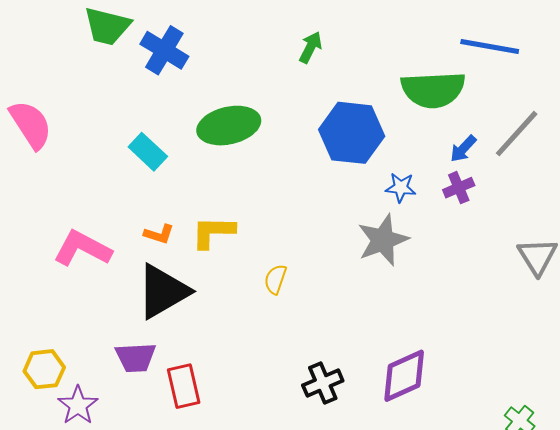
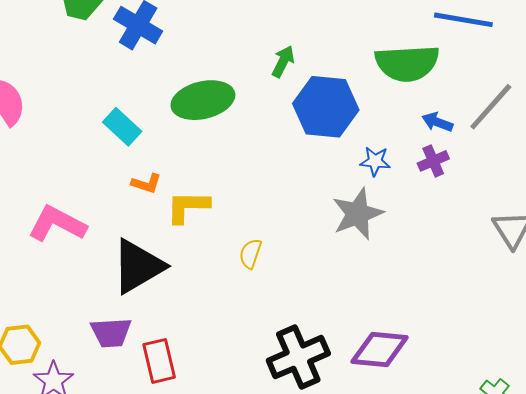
green arrow: (311, 47) -> (283, 61), moved
blue arrow: (463, 149) -> (437, 122), turned 68
orange L-shape: (159, 234) -> (146, 183), moved
purple diamond: (404, 376) -> (380, 349), turned 30
black cross: (323, 383) -> (298, 357), size x1.5

